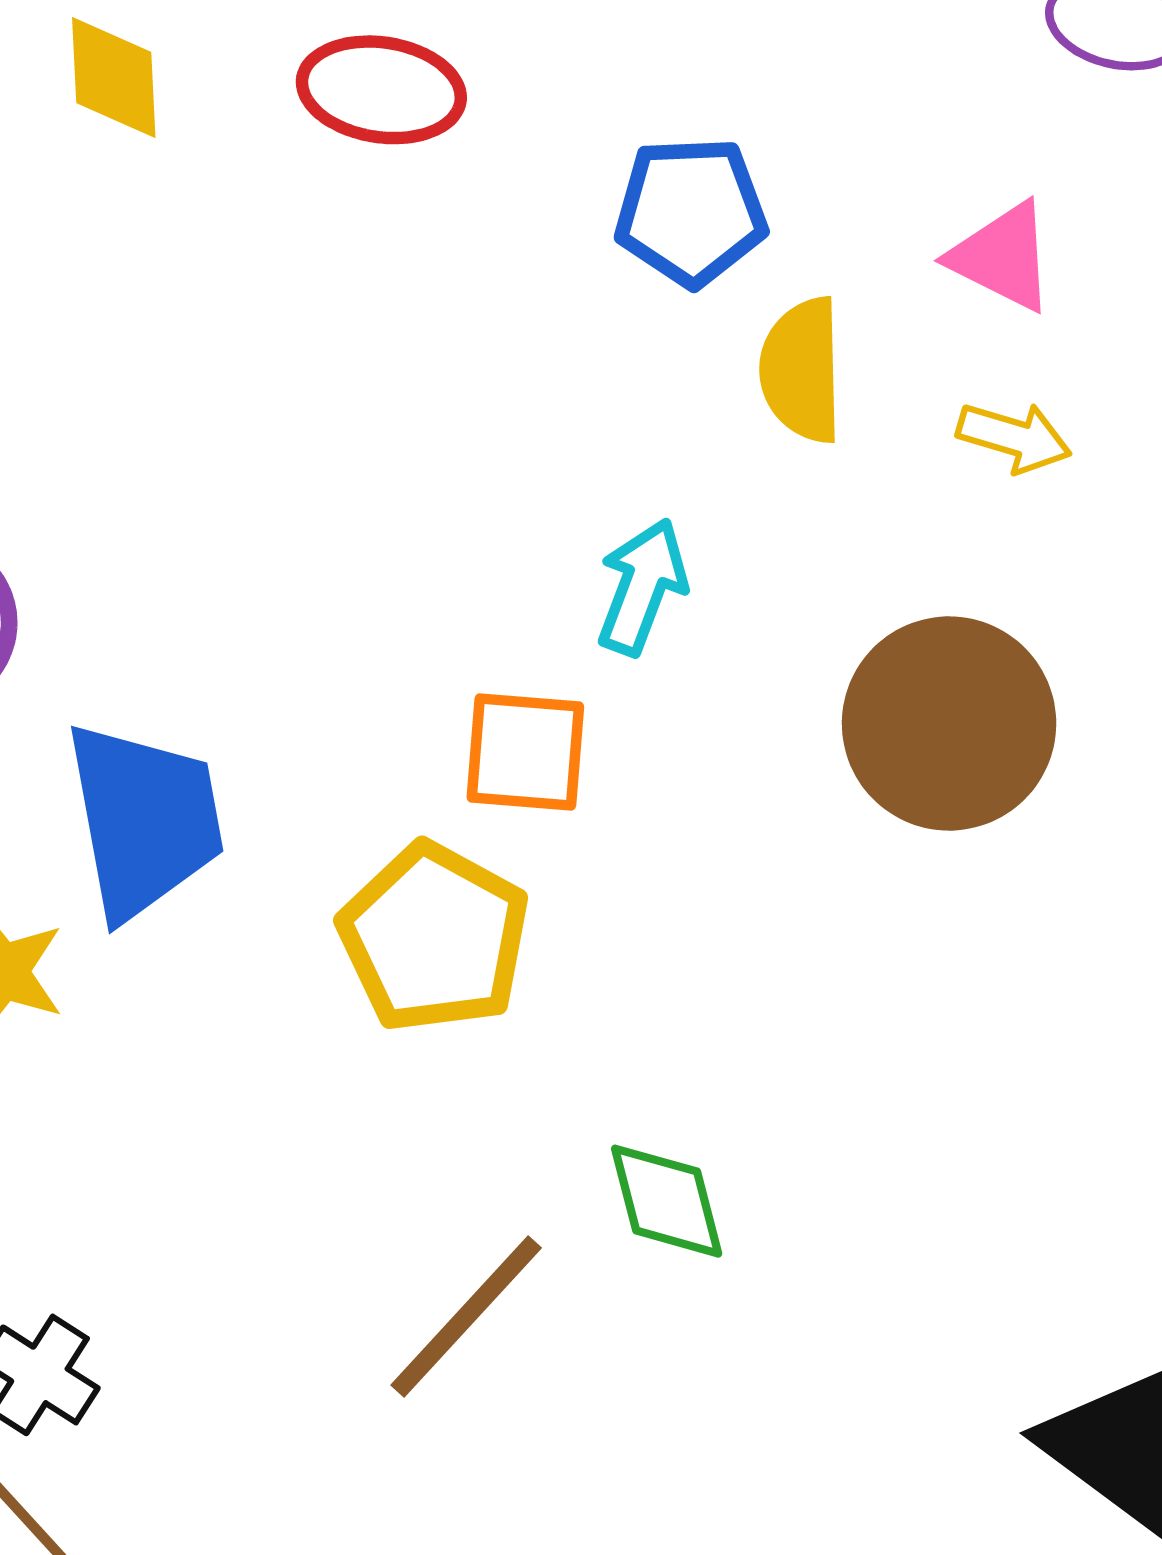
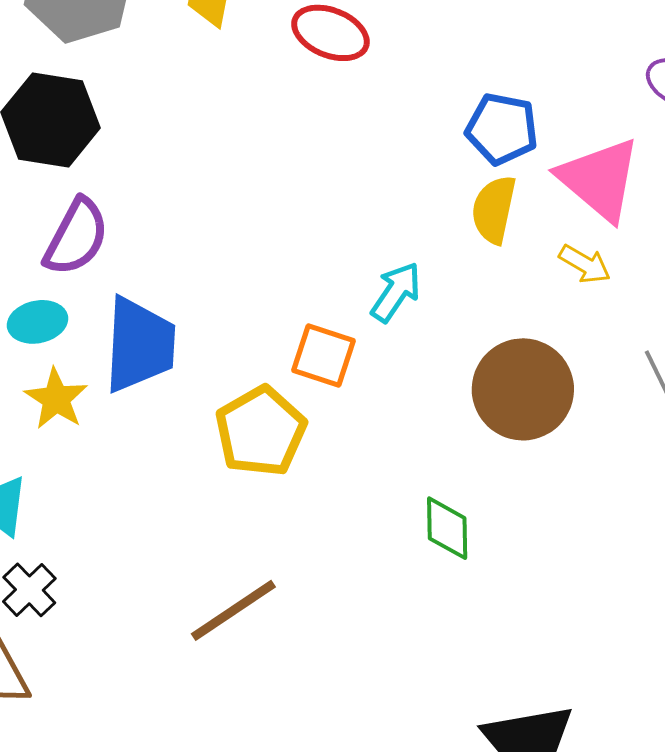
blue pentagon: (691, 211) -> (502, 129), moved
pink triangle: (1002, 257) -> (599, 179), size x1.6
green diamond: (667, 1201) -> (447, 528), moved

